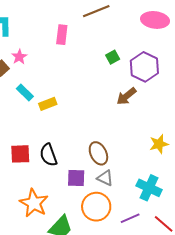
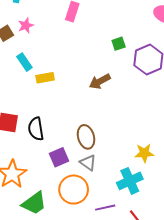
brown arrow: (126, 96) -> (100, 81), moved
yellow star: (159, 144) -> (144, 153), moved
purple square: (76, 178) -> (59, 157), turned -36
cyan cross: (149, 188) -> (130, 181), turned 30

